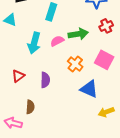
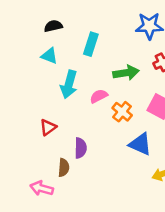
cyan triangle: (10, 20) -> (49, 56), moved
pink semicircle: (57, 41) -> (99, 96), moved
purple semicircle: (45, 80) -> (81, 148), moved

